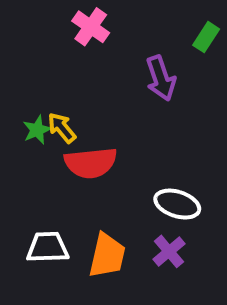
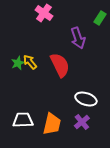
red semicircle: (91, 163) -> (60, 65), moved, turned -110

